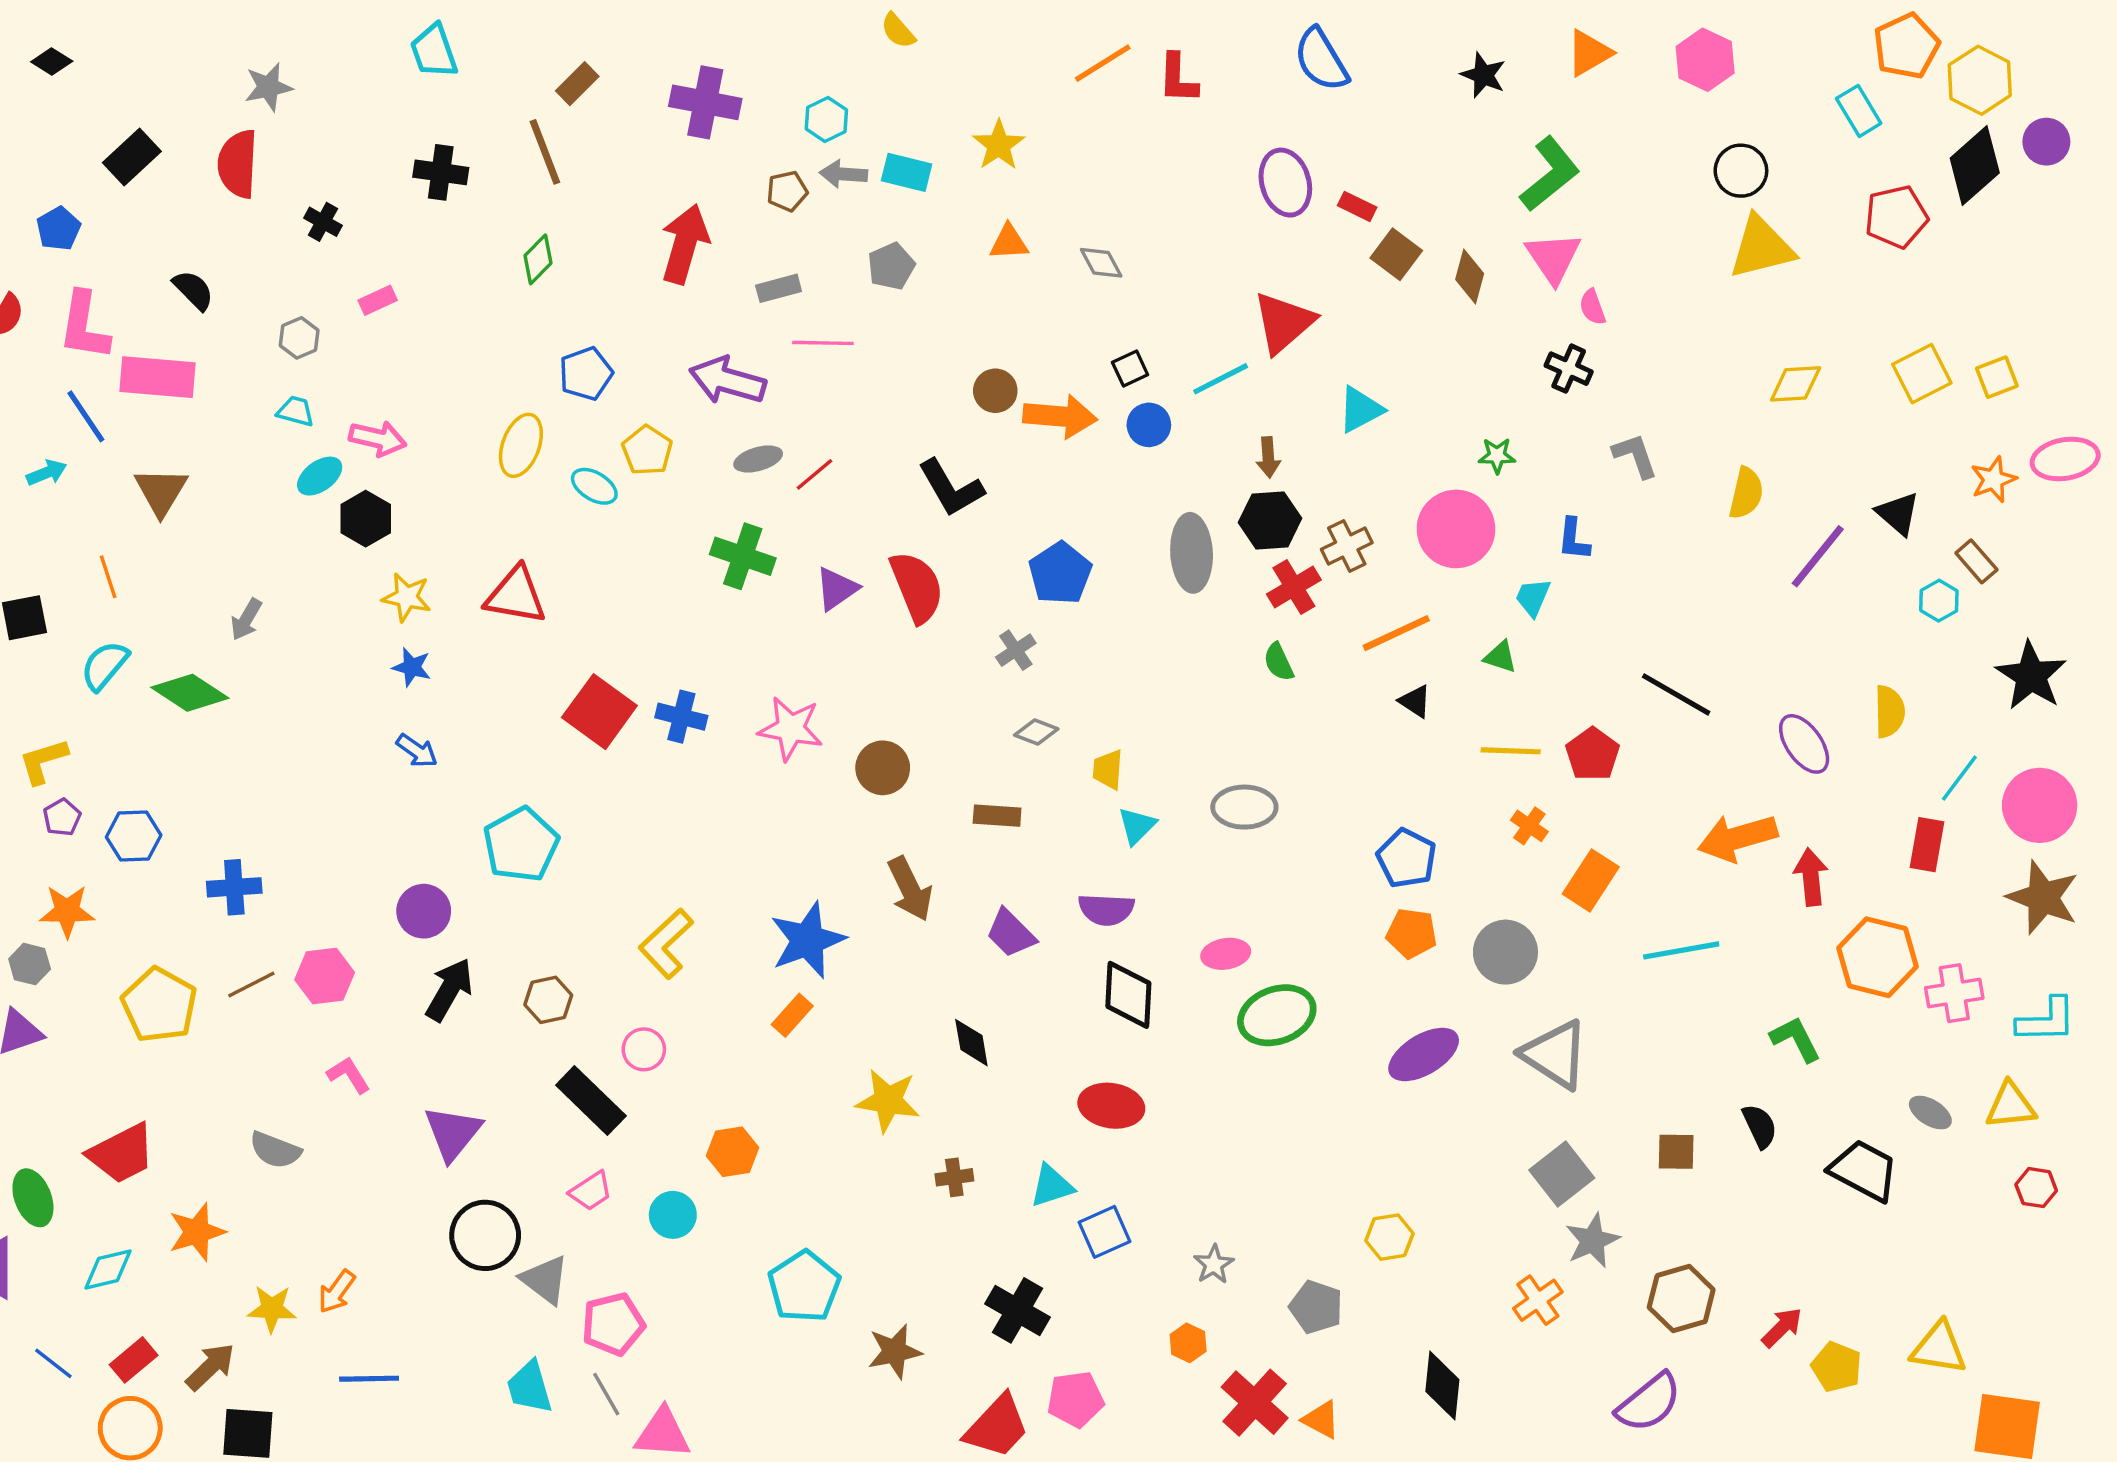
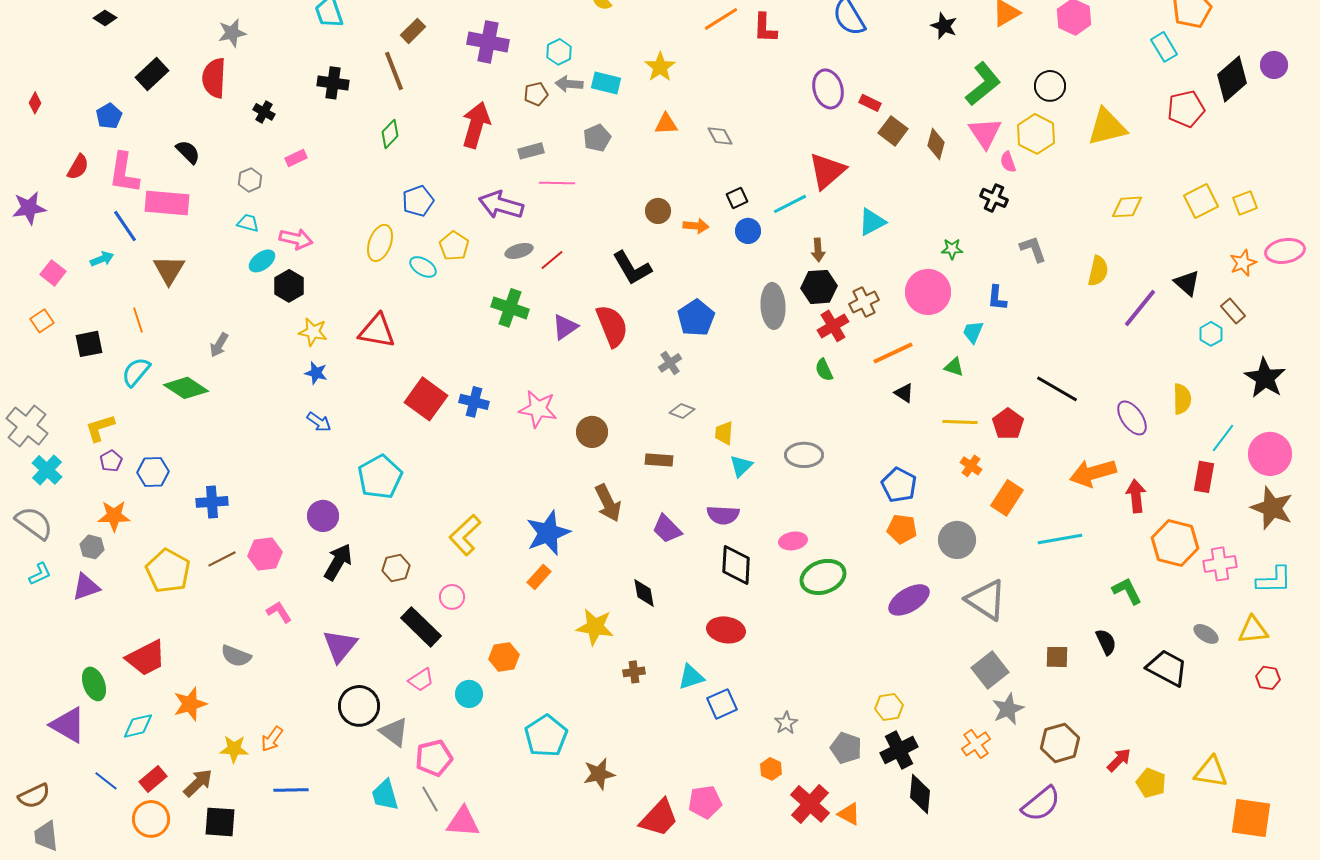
yellow hexagon: (1980, 80) -> (1036, 134), moved
black circle: (1741, 171) -> (1050, 86), moved
orange arrow: (1060, 416) -> (696, 226), size x0.6
black cross: (1017, 1310) -> (899, 750), moved, turned 33

